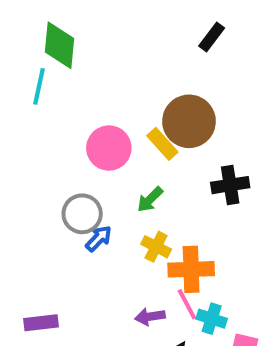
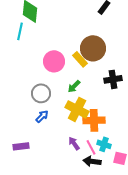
blue arrow: (99, 238) -> (42, 116), moved
yellow cross: (156, 247) -> (77, 109), size x1.6
pink line: (187, 304) -> (91, 147), moved
purple arrow: (150, 317) -> (74, 143), turned 64

